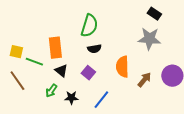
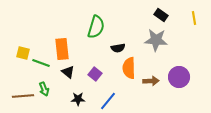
black semicircle: (94, 49) -> (118, 48), moved
brown arrow: (144, 80) -> (151, 81), turned 49
brown line: (17, 81) -> (23, 96), moved, turned -60
green arrow: (51, 91) -> (44, 89), moved, turned -56

